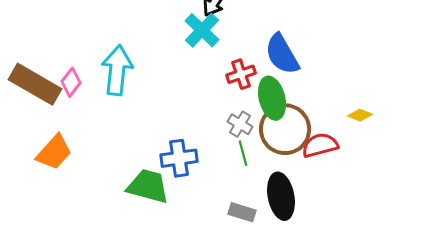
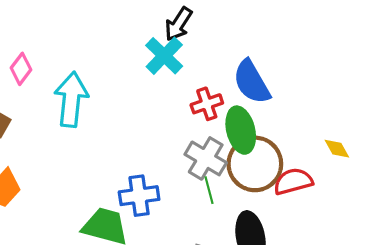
pink diamond: (71, 82) -> (21, 69), moved
yellow diamond: (360, 115) -> (337, 149), turned 40
gray cross: (240, 124) -> (206, 158), size x1.5

